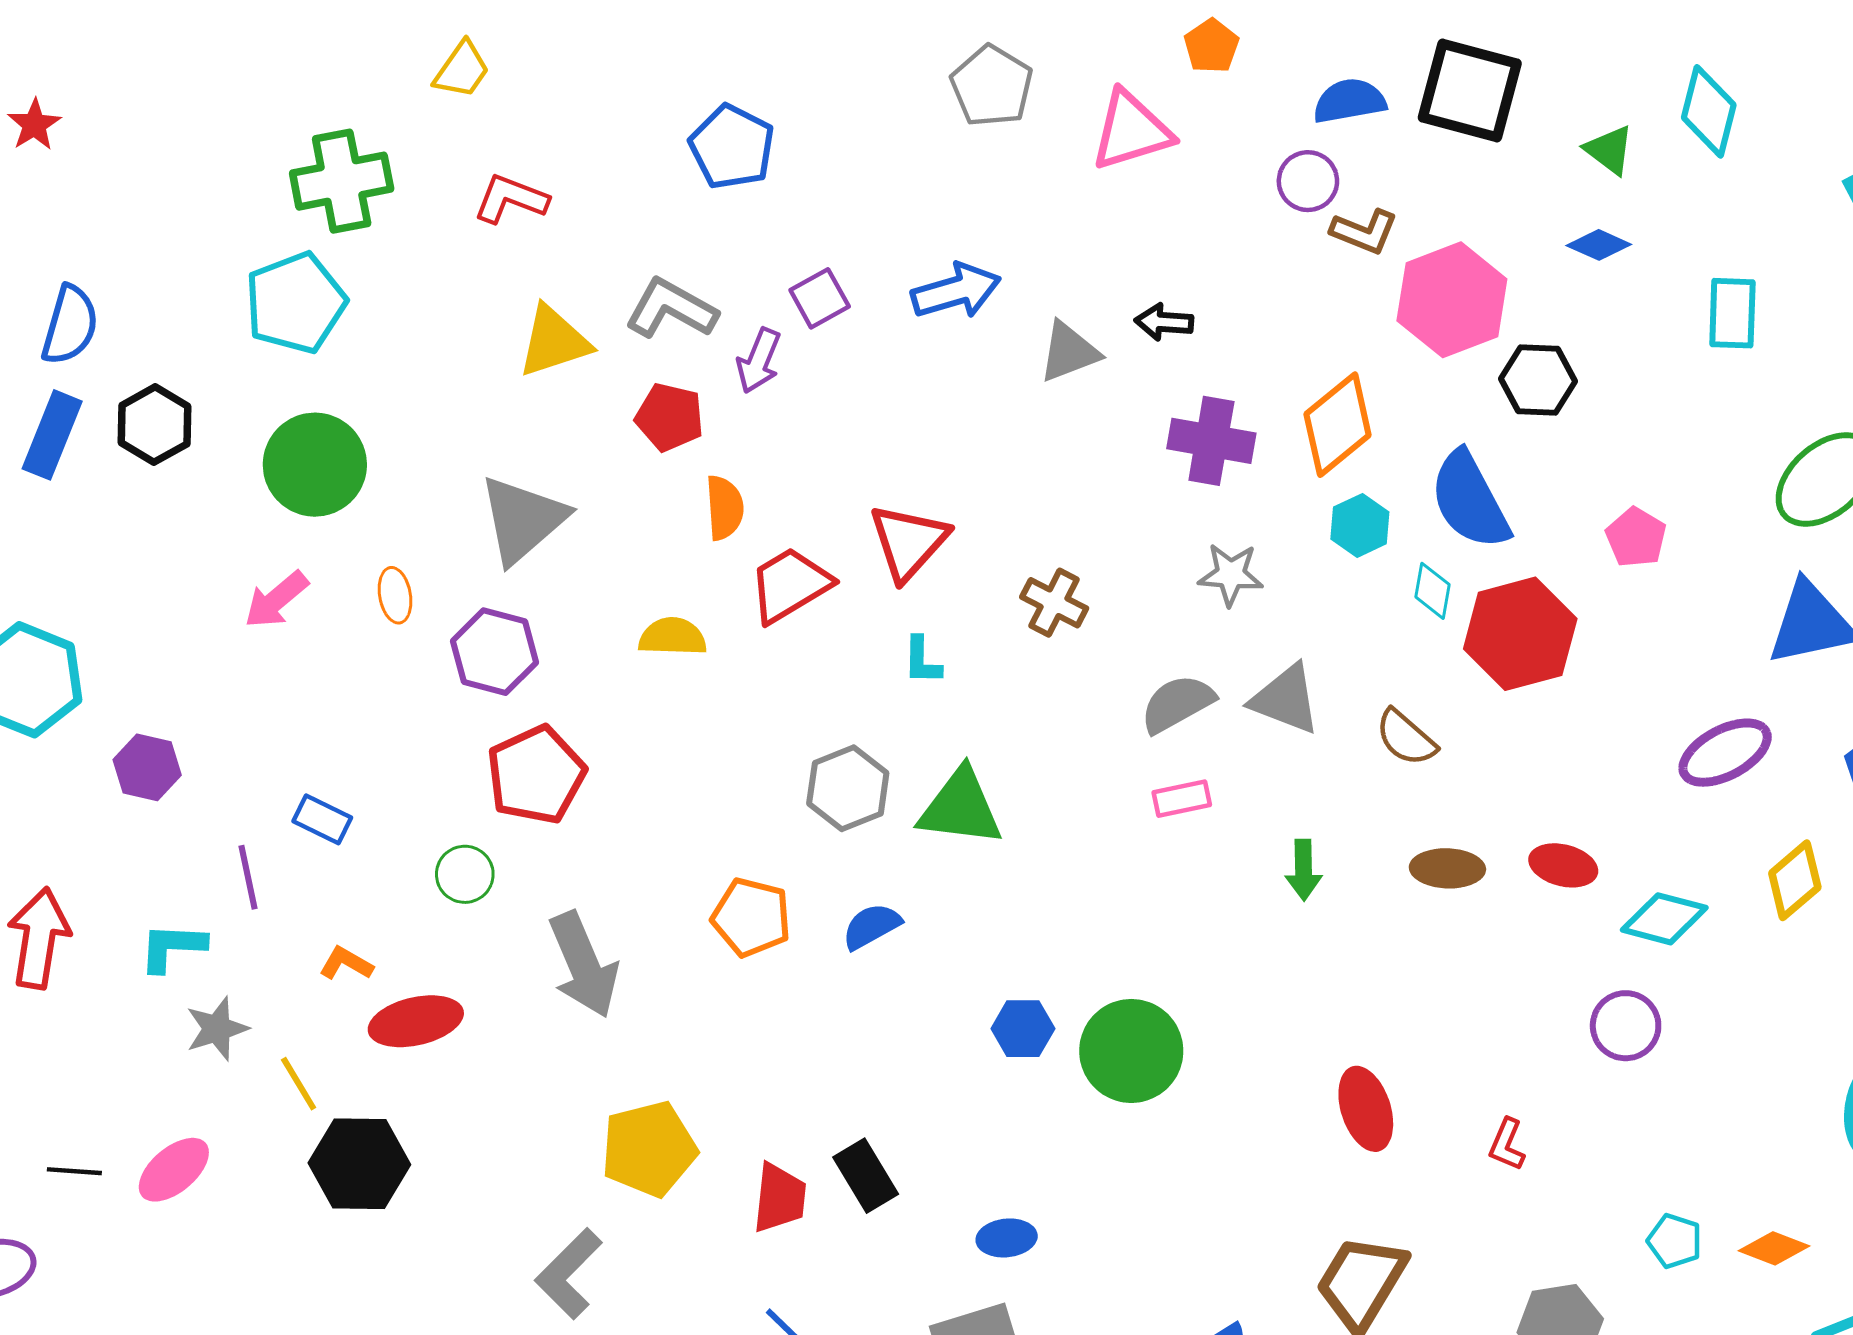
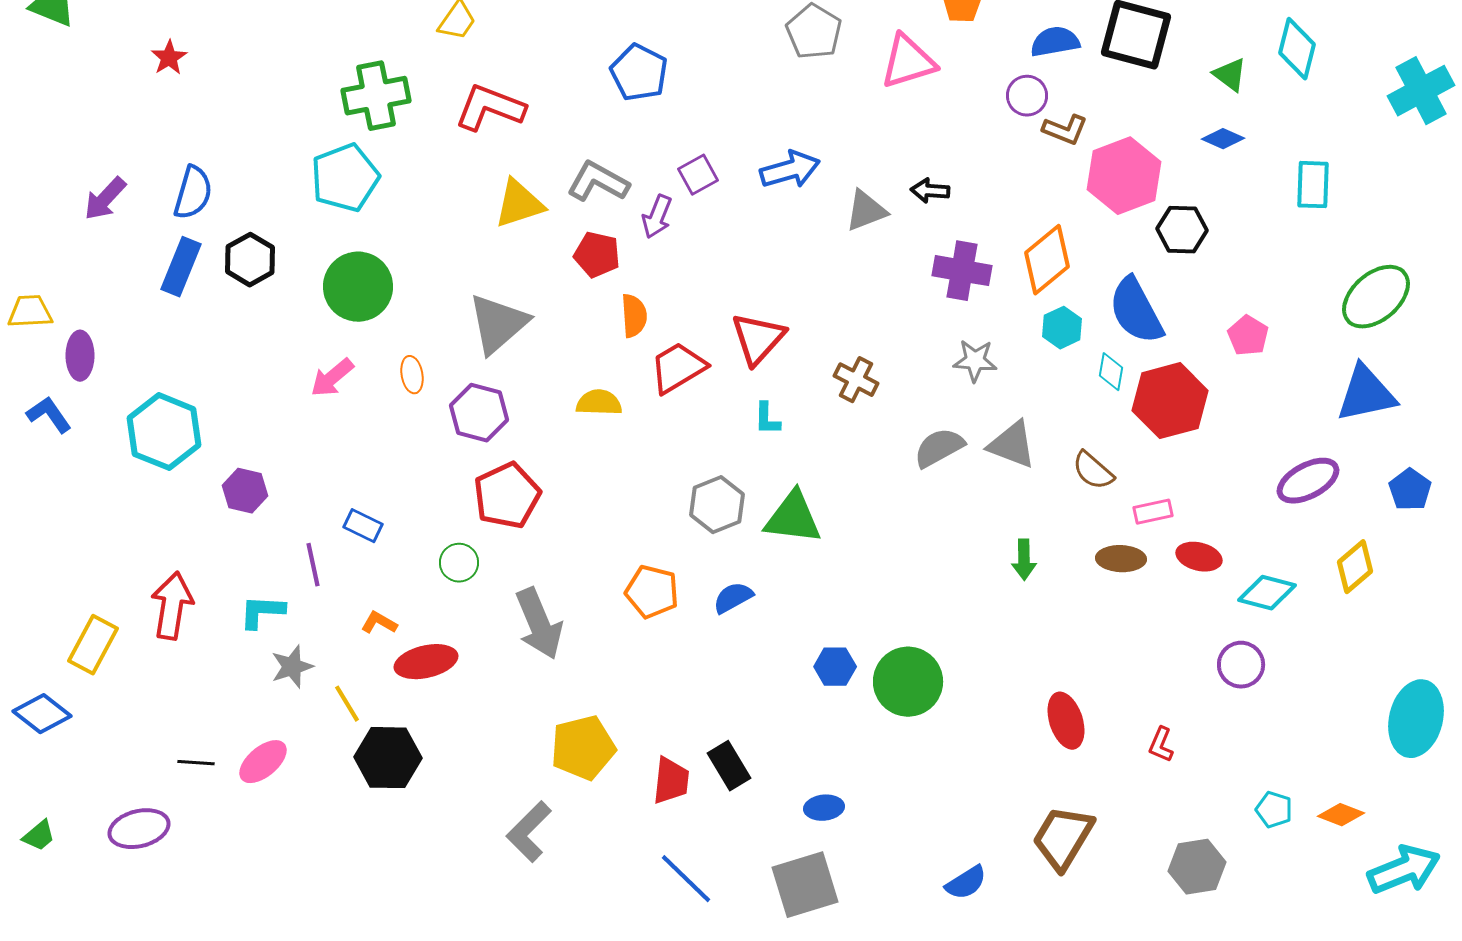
red L-shape: (511, 199) -> (490, 108), size x1.4
pink rectangle: (1182, 799) -> (1153, 512), moved

